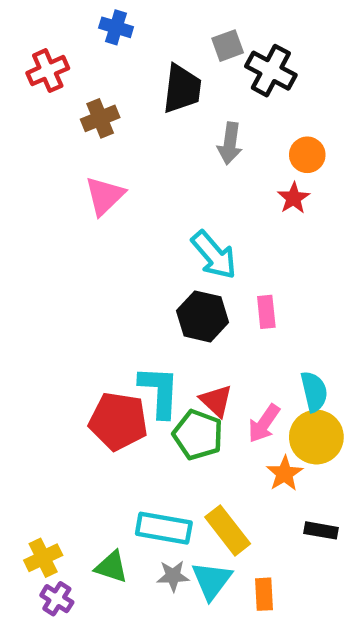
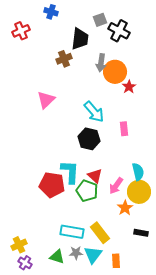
brown cross: (100, 118) -> (64, 59), moved
orange circle: (307, 155) -> (115, 72), moved, size x1.5
pink triangle: (105, 196) -> (46, 100), moved
pink rectangle: (266, 312) -> (124, 129), moved
green triangle: (111, 567) -> (57, 257), moved

